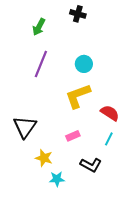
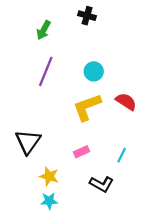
red semicircle: (110, 113) -> (126, 102), moved
cyan star: (57, 179) -> (49, 201), moved

